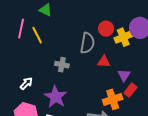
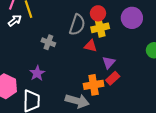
yellow cross: (123, 37) -> (100, 28), moved
white arrow: (26, 83) -> (15, 21), moved
purple star: (56, 97) -> (37, 73), size x0.7

